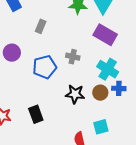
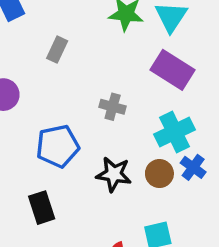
blue pentagon: (45, 67) -> (58, 146), moved
cyan cross: (108, 69) -> (175, 132), turned 30
blue cross: (119, 88) -> (193, 167), turned 32

